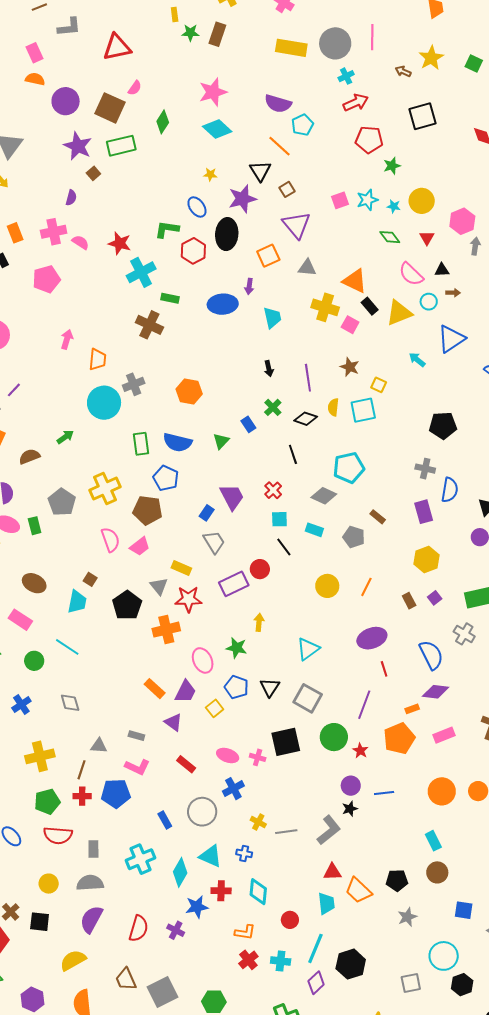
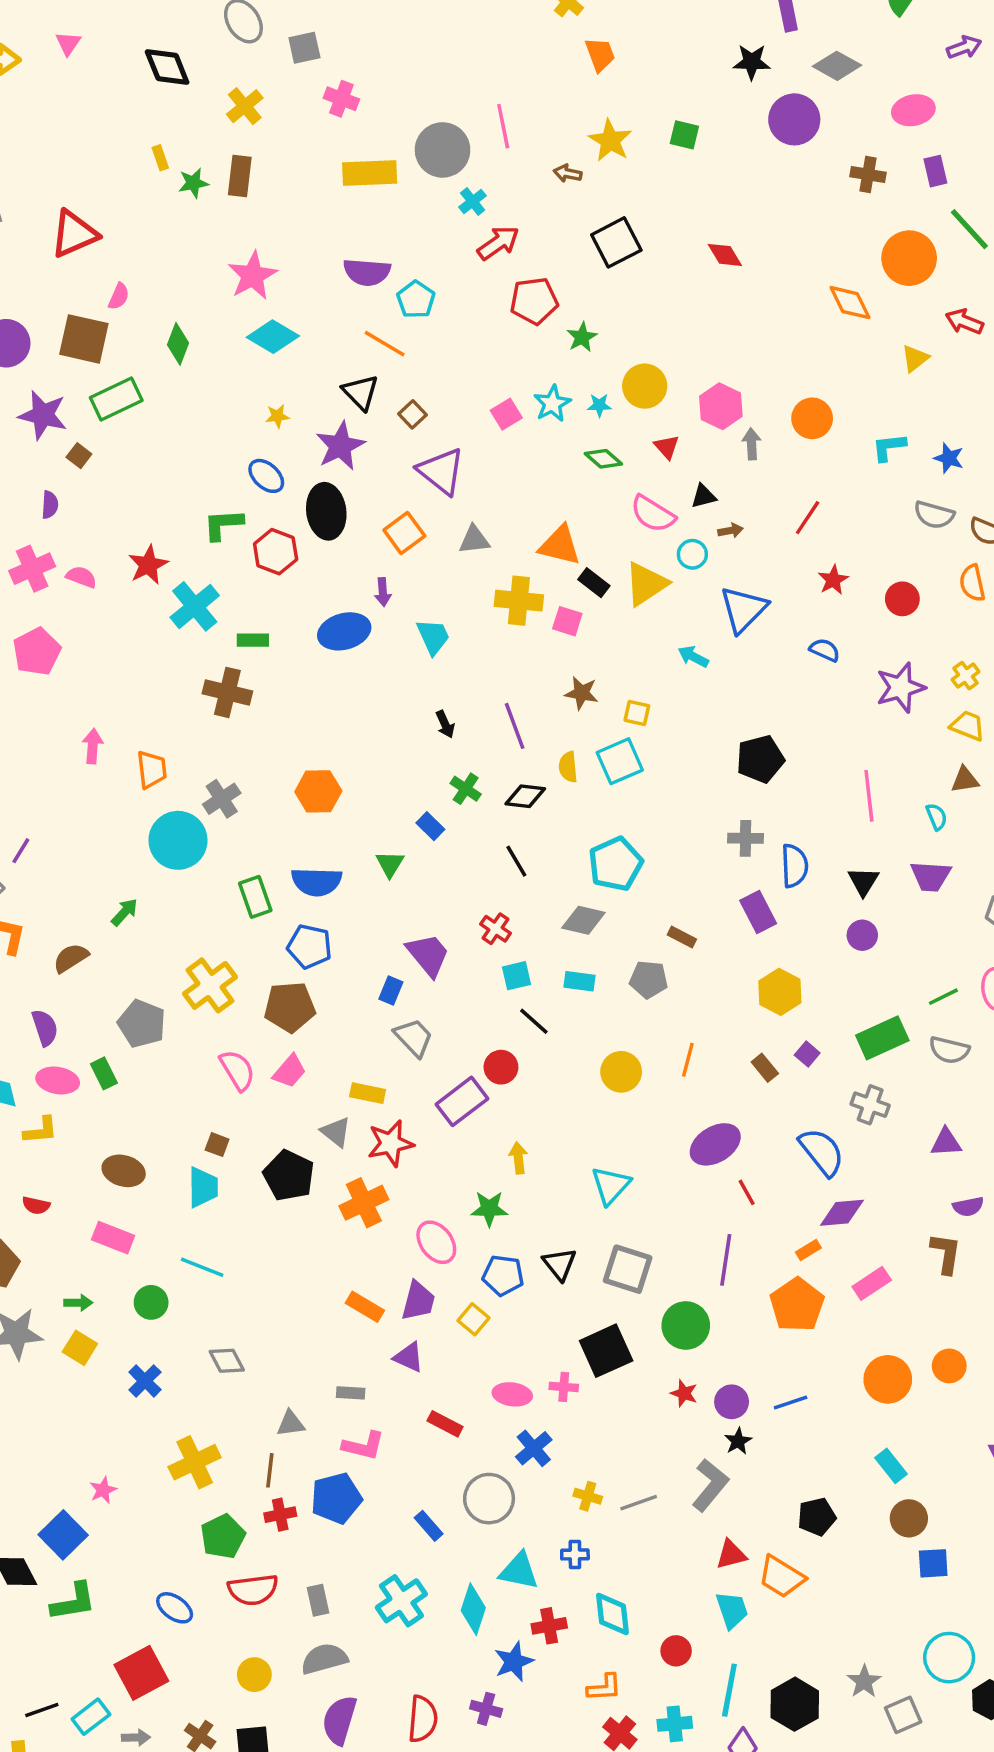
red star: (120, 243) -> (148, 565), turned -30
red star: (360, 751) -> (684, 1393), moved
black pentagon: (397, 880) -> (817, 1517), moved
blue square: (464, 910) -> (933, 1563), moved
gray star: (407, 917) -> (864, 1681), moved

